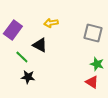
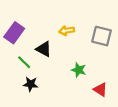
yellow arrow: (51, 23) -> (67, 31), moved
green star: (97, 64) -> (79, 70), moved

